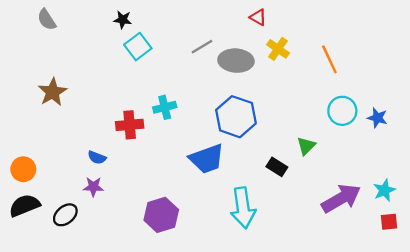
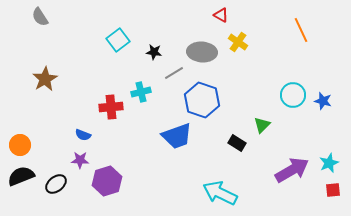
black star: (123, 20) -> (154, 52), moved
gray line: (202, 47) -> (174, 73), moved
orange line: (329, 59) -> (301, 30), moved
cyan arrow: (243, 208) -> (220, 193), moved, turned 124
purple hexagon: (161, 215) -> (107, 181), moved

